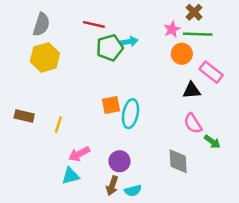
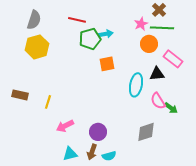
orange square: (111, 105) -> (107, 64), moved
cyan ellipse: (130, 114) -> (136, 85), moved
green arrow: (212, 142) -> (171, 108), moved
gray diamond: (178, 161) -> (146, 132), turned 75
cyan triangle: (71, 176) -> (70, 154), moved

